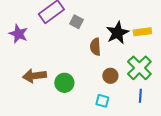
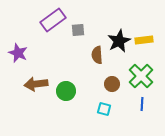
gray square: (76, 22) -> (78, 30), turned -32
purple star: (18, 34) -> (18, 53), moved

